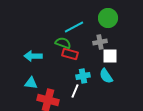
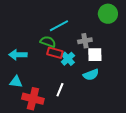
green circle: (108, 18) -> (108, 14), moved
cyan cross: (83, 76) -> (68, 59), moved, turned -32
cyan semicircle: (106, 76) -> (91, 75), turned -77

